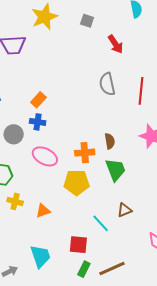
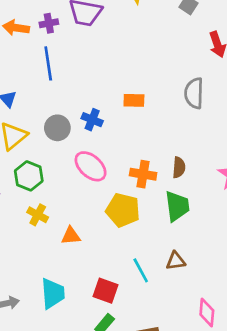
orange rectangle: (38, 100) -> (134, 100), moved, turned 35

